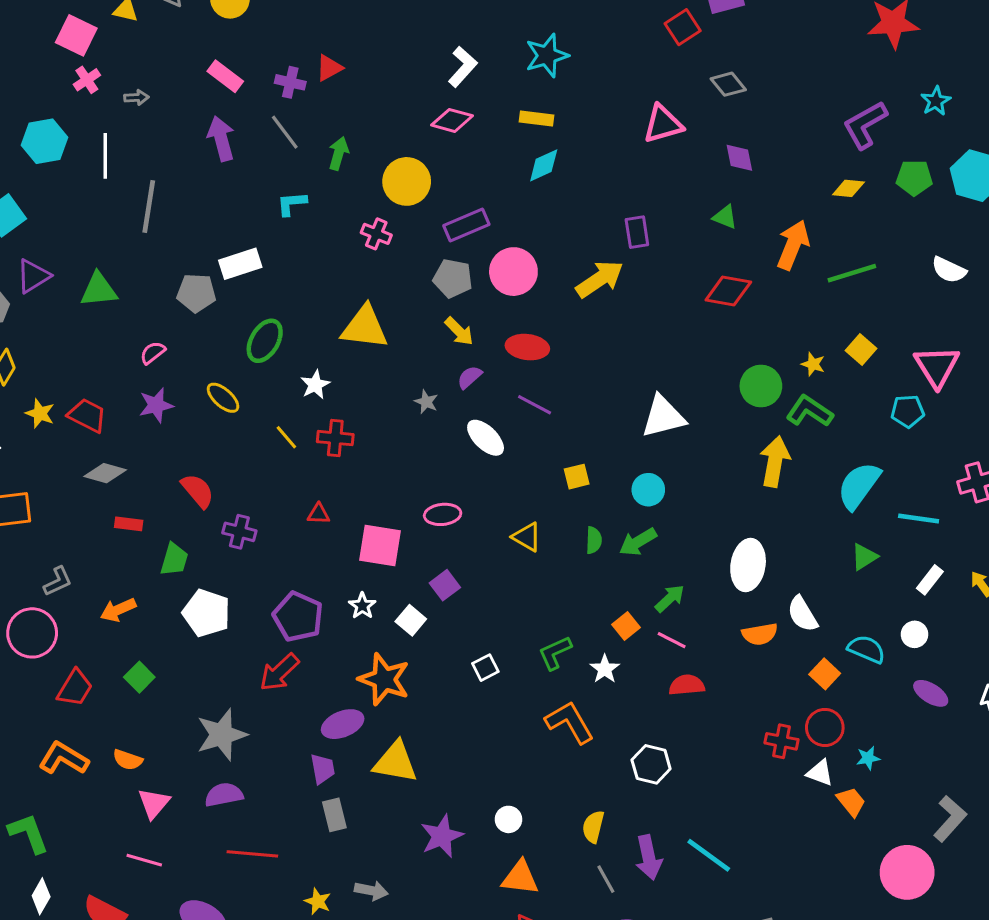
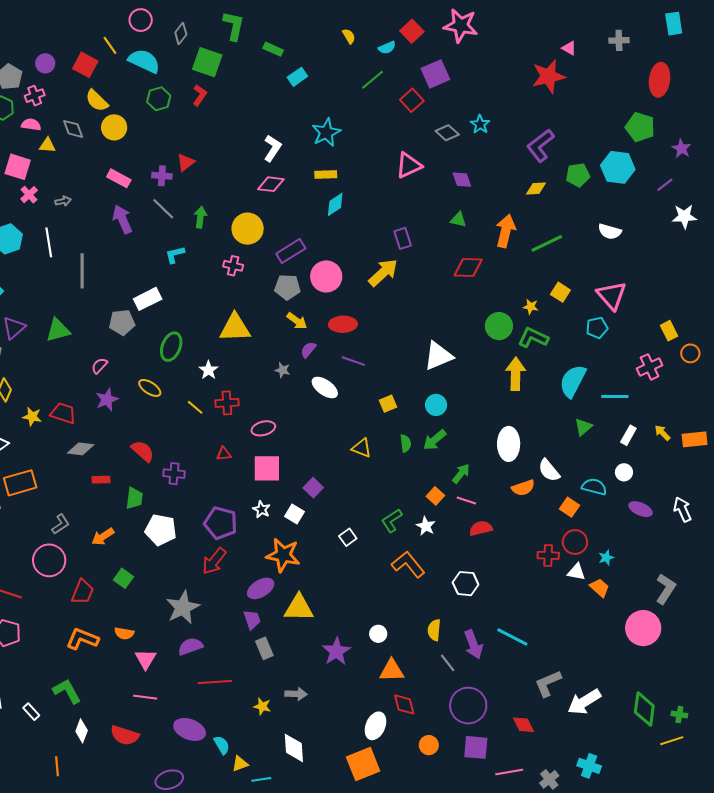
cyan star: (936, 101) -> (480, 124), moved
pink ellipse: (443, 514) -> (263, 428), moved

